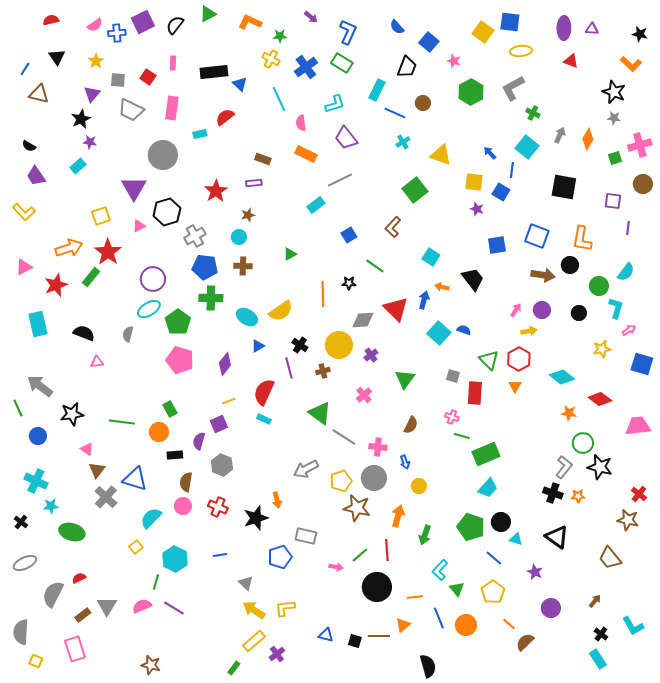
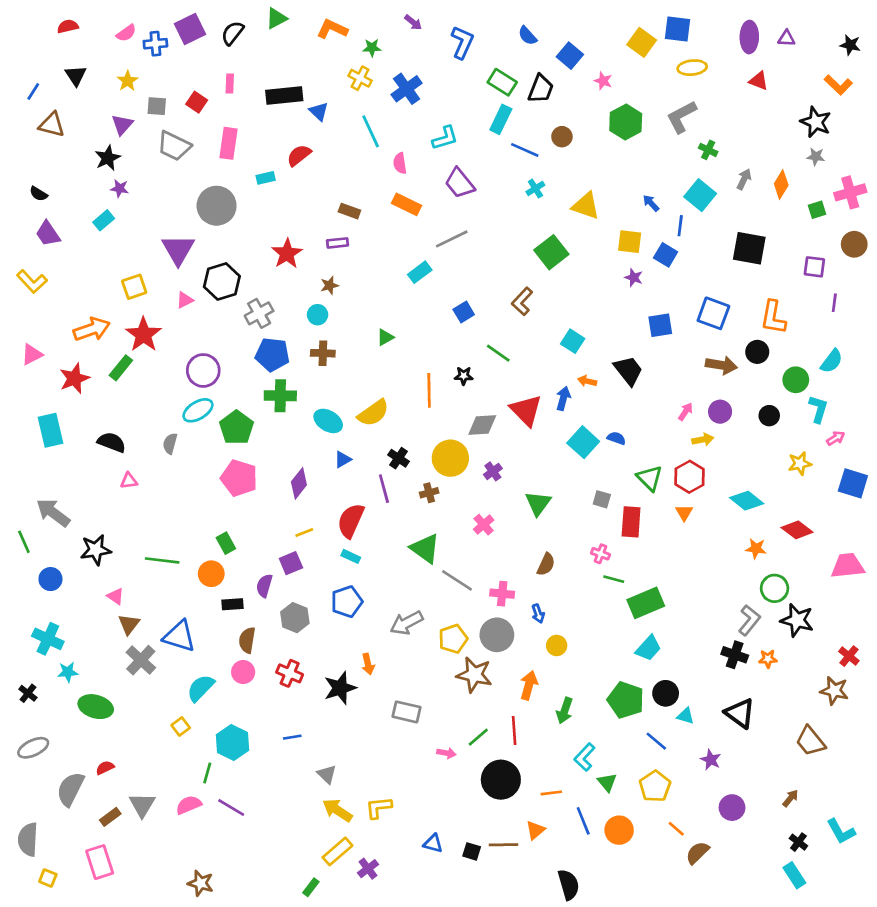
green rectangle: (342, 63) -> (502, 82), moved
blue pentagon: (280, 557) -> (347, 602), moved

